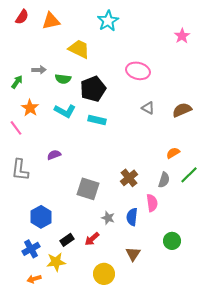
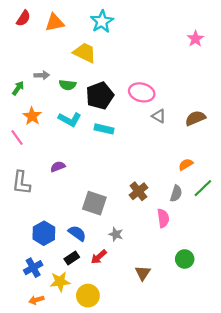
cyan star: (108, 21) -> (102, 21), moved
pink ellipse: (138, 71) -> (142, 92), moved
blue semicircle: (132, 217) -> (77, 233), moved, turned 120
yellow circle: (104, 274) -> (88, 296), moved

